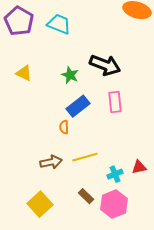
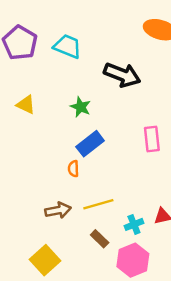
black arrow: (105, 65) -> (122, 75), moved
pink rectangle: (115, 102) -> (152, 139), moved
brown rectangle: (86, 196) -> (100, 239), moved

